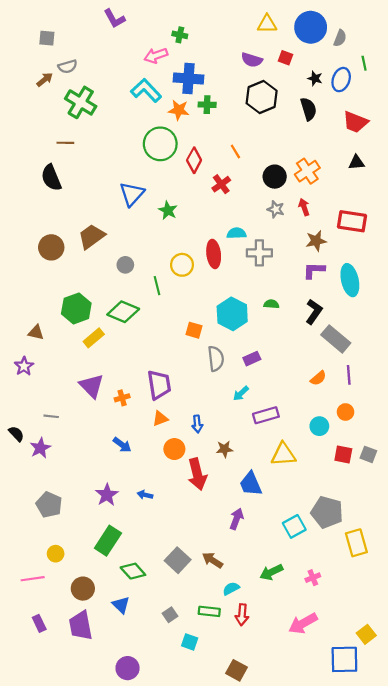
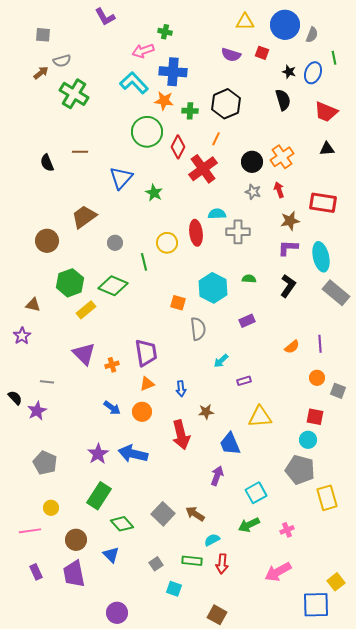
black hexagon: (262, 97) -> (226, 104), moved
green cross: (207, 105) -> (190, 111), moved
brown line: (65, 143) -> (80, 152), moved
orange line: (235, 151) -> (216, 139), turned 56
black semicircle: (51, 178) -> (47, 163), size x0.7
red cross: (221, 184) -> (203, 169), size x1.6
brown circle: (51, 247) -> (47, 241), moved
gray rectangle: (336, 339) -> (336, 293), moved
purple rectangle: (252, 359) -> (247, 321), moved
purple rectangle: (266, 415) -> (244, 381), size x0.6
cyan circle: (319, 426) -> (308, 440), moved
orange circle: (174, 449) -> (142, 412), moved
gray square: (368, 454) -> (338, 391), moved
blue arrow: (145, 495) -> (133, 454), size x2.0
cyan square: (294, 526) -> (256, 493), moved

